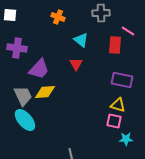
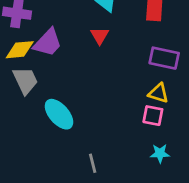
yellow diamond: (45, 92) -> (20, 50), moved
cyan ellipse: (25, 120) -> (59, 114), moved
cyan star: (126, 139) -> (160, 153), moved

